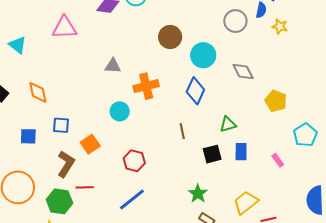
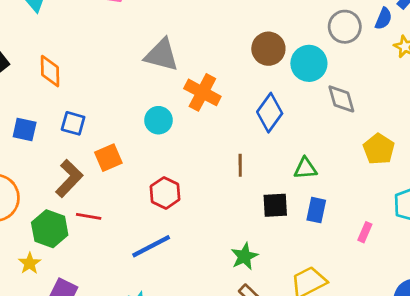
brown circle: (170, 37) -> (268, 49), moved
cyan circle: (203, 55) -> (309, 63), moved
gray triangle: (113, 66) -> (162, 55), size x1.5
orange cross: (146, 86) -> (202, 92), turned 30
pink rectangle: (278, 160) -> (365, 232), turned 48

